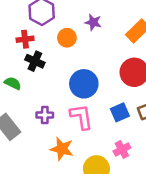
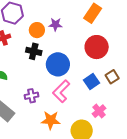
purple star: (93, 22) -> (55, 24), moved
black cross: (35, 61) -> (34, 51), moved
pink L-shape: (81, 117) -> (61, 91), turned -115

